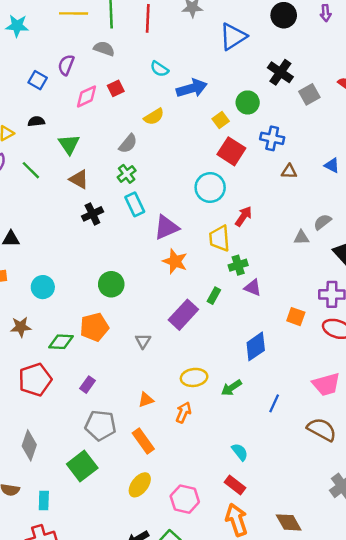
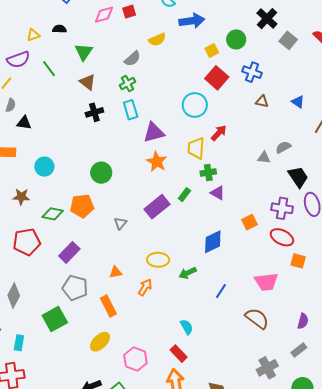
gray square: (309, 94) -> (288, 40), turned -30
orange square: (296, 317) -> (250, 222), turned 35
purple rectangle: (87, 385) -> (69, 252), size x1.5

